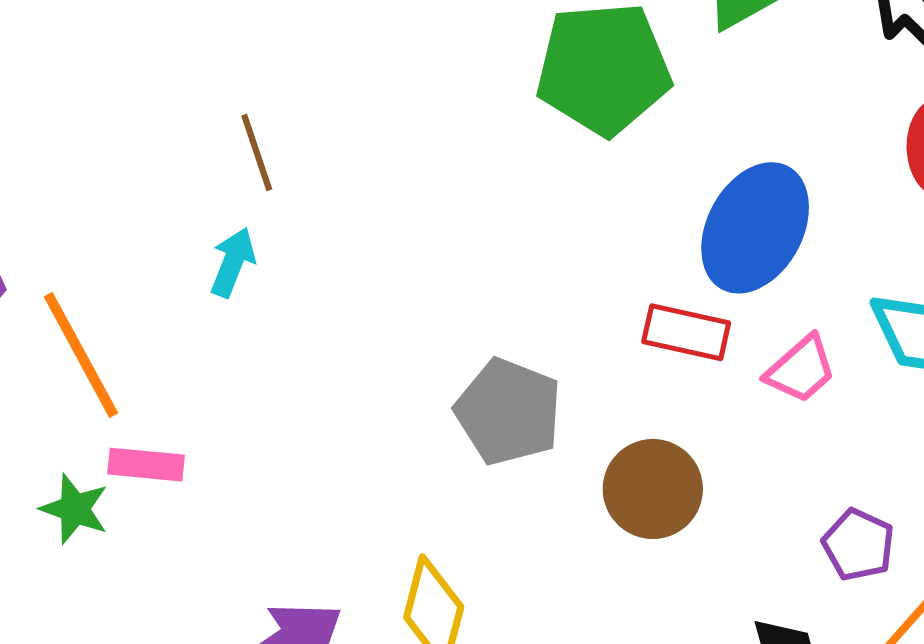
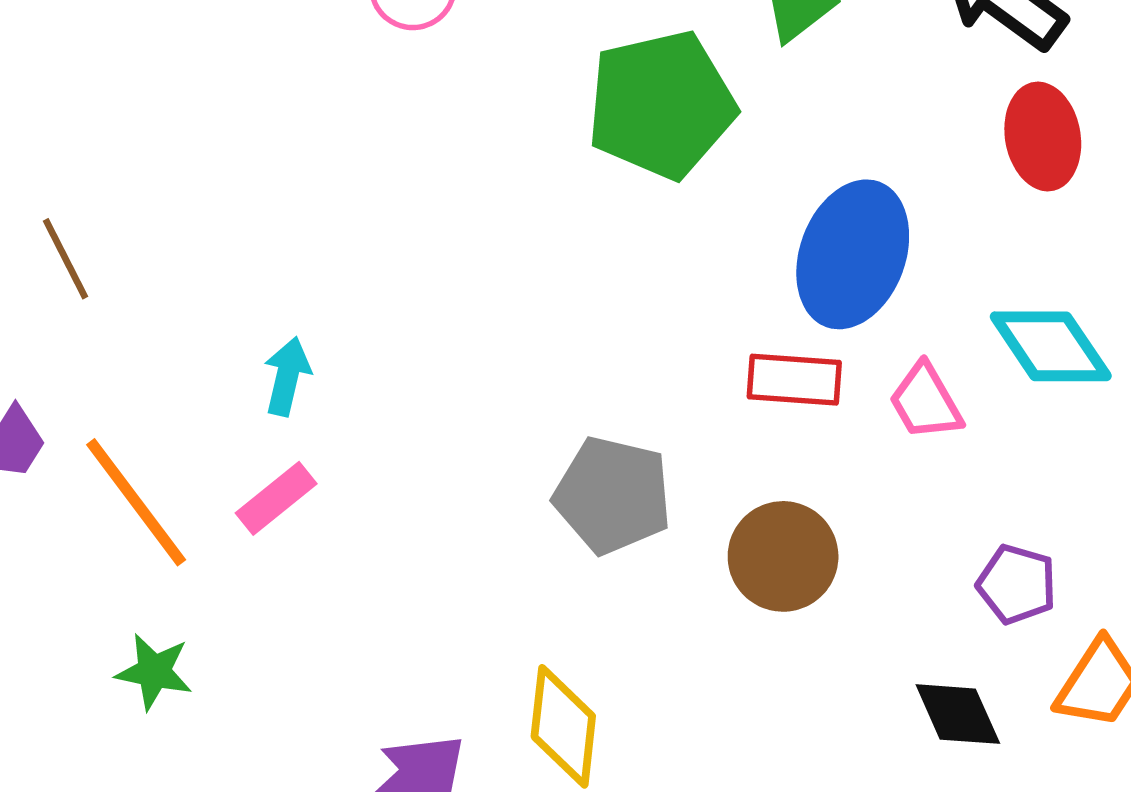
brown line: (257, 153) -> (65, 259), moved
pink trapezoid: (801, 369) -> (926, 402), turned 110
pink rectangle: (146, 465) -> (276, 498), moved, turned -36

